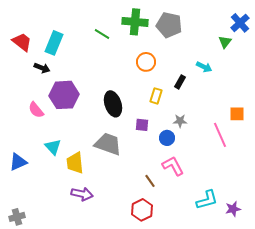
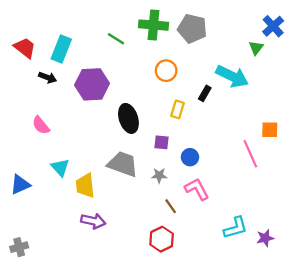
cyan arrow: (204, 67) -> (232, 76), size x1.8
purple hexagon: (64, 95) -> (92, 84), moved
gray star: (180, 121) -> (159, 175), moved

